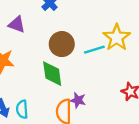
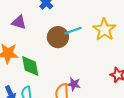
cyan line: (94, 50) -> (73, 31), moved
green diamond: (52, 74) -> (30, 66), moved

